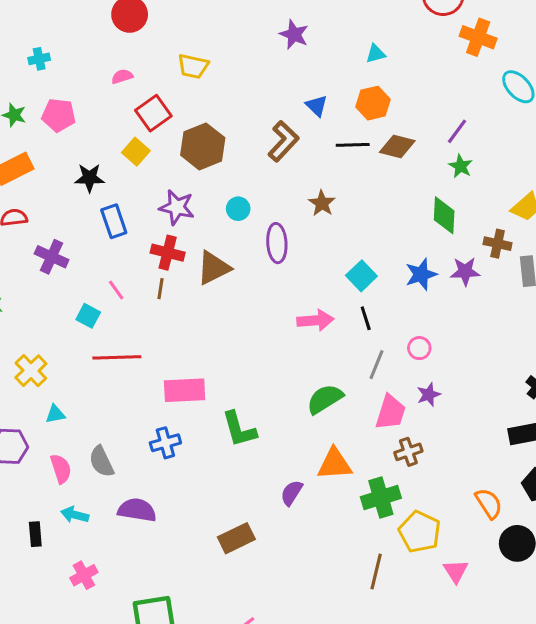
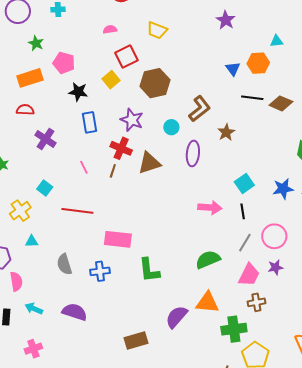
orange hexagon: (373, 103) -> (258, 63), moved
pink pentagon: (59, 115) -> (64, 63), moved
brown L-shape: (283, 141) -> (200, 109), moved
cyan square: (88, 316) -> (45, 188), moved
pink circle: (419, 348) -> (274, 236), size x1.6
gray semicircle: (101, 462) -> (64, 264), moved
pink semicircle: (61, 469) -> (16, 282), moved
purple semicircle: (292, 493) -> (176, 317), size x1.4

